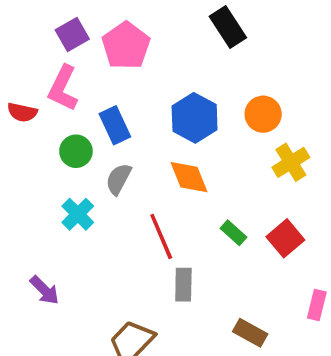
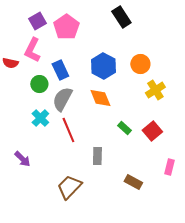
gray semicircle: (119, 179) -> (62, 99), size x1.4
red line: (161, 236) -> (68, 130), moved

